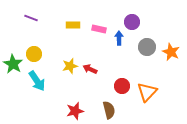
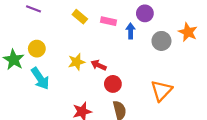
yellow rectangle: (73, 25) -> (80, 17), turned 40
orange star: (171, 52) -> (188, 32), moved
red circle: (122, 86) -> (113, 84), moved

